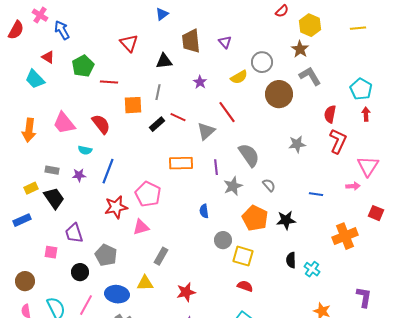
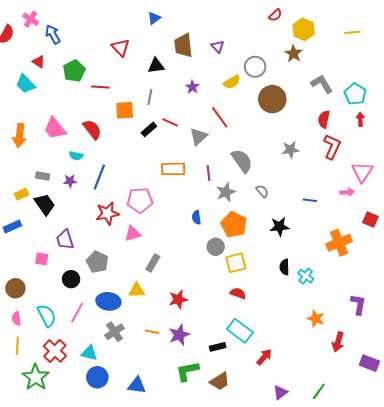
gray L-shape: (310, 76) -> (322, 84), moved
pink pentagon: (148, 194) -> (140, 200), turned -30
orange pentagon: (255, 218) -> (234, 225), moved
yellow square: (243, 256) -> (236, 263), turned -30

